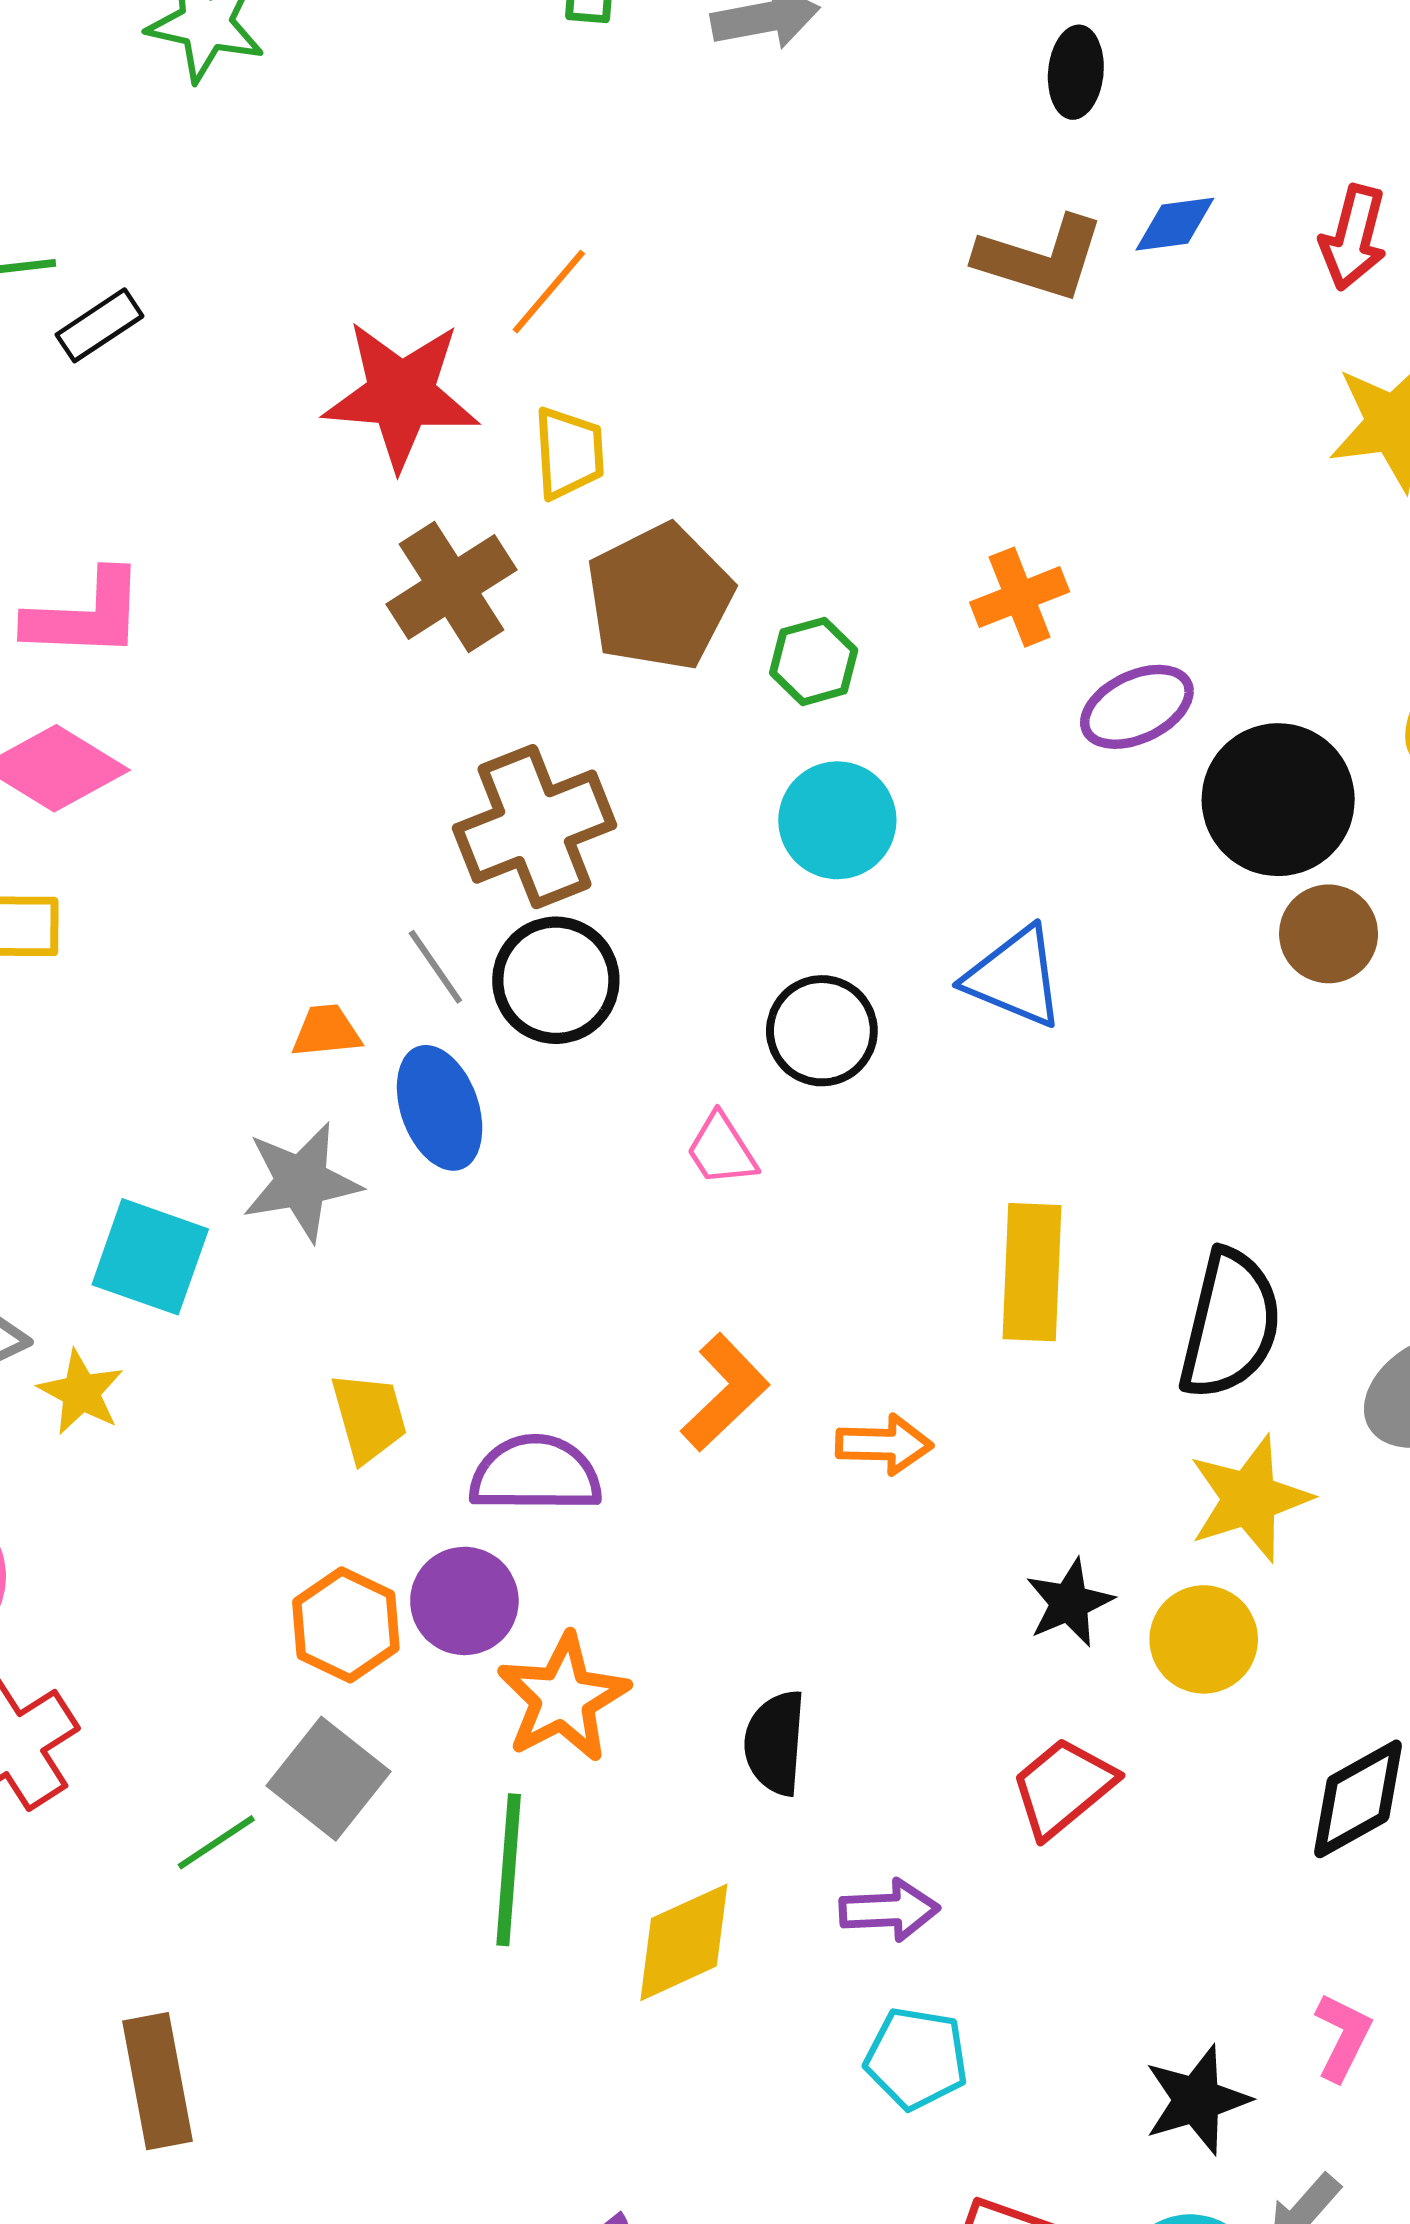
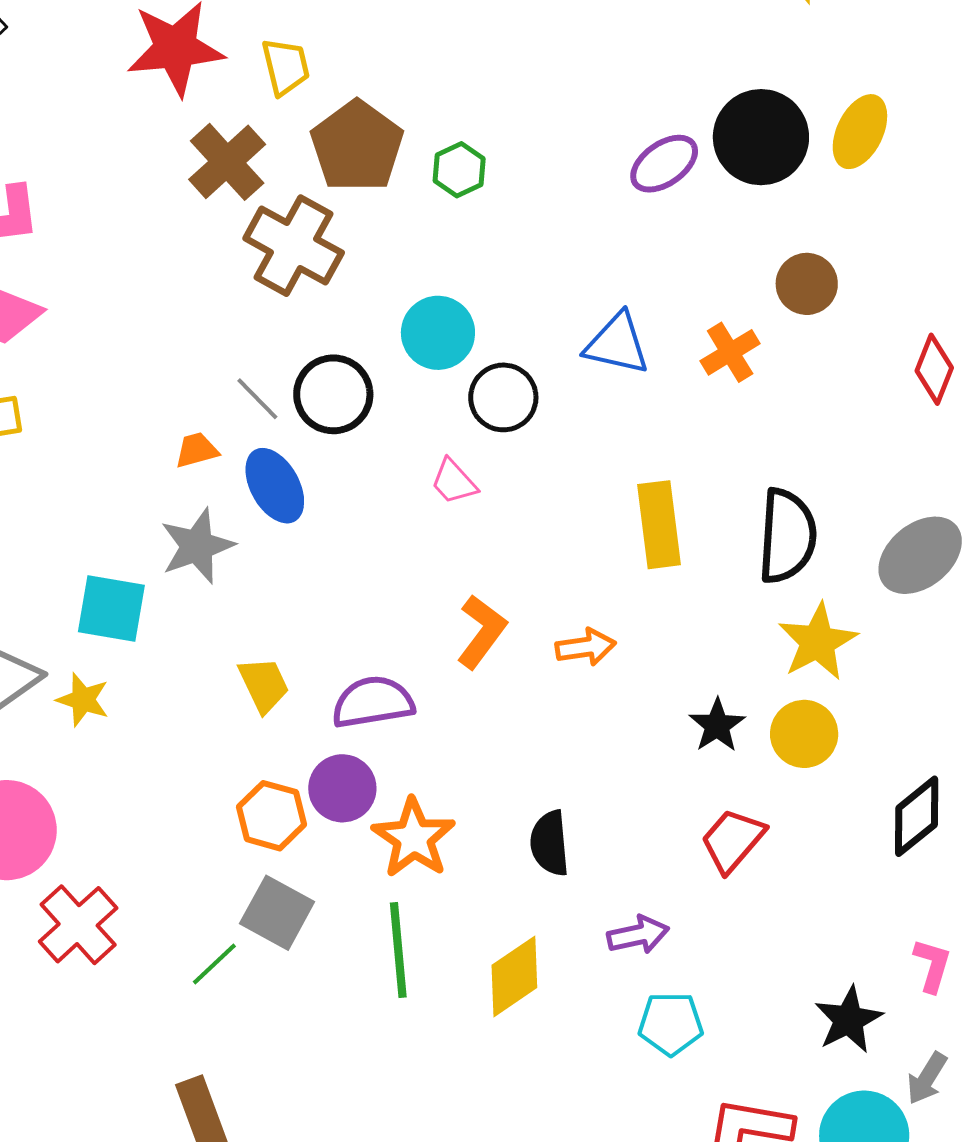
orange cross: (1020, 597) -> (730, 352), moved
black circle: (1278, 800) -> (761, 137), moved
cyan circle: (837, 820) -> (438, 333), moved
brown cross: (535, 827) -> (294, 246), moved, turned -30

